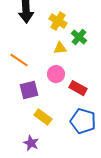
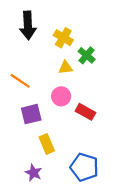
yellow rectangle: (43, 117) -> (47, 144), turned 30
blue pentagon: (83, 121) -> (84, 167), moved

